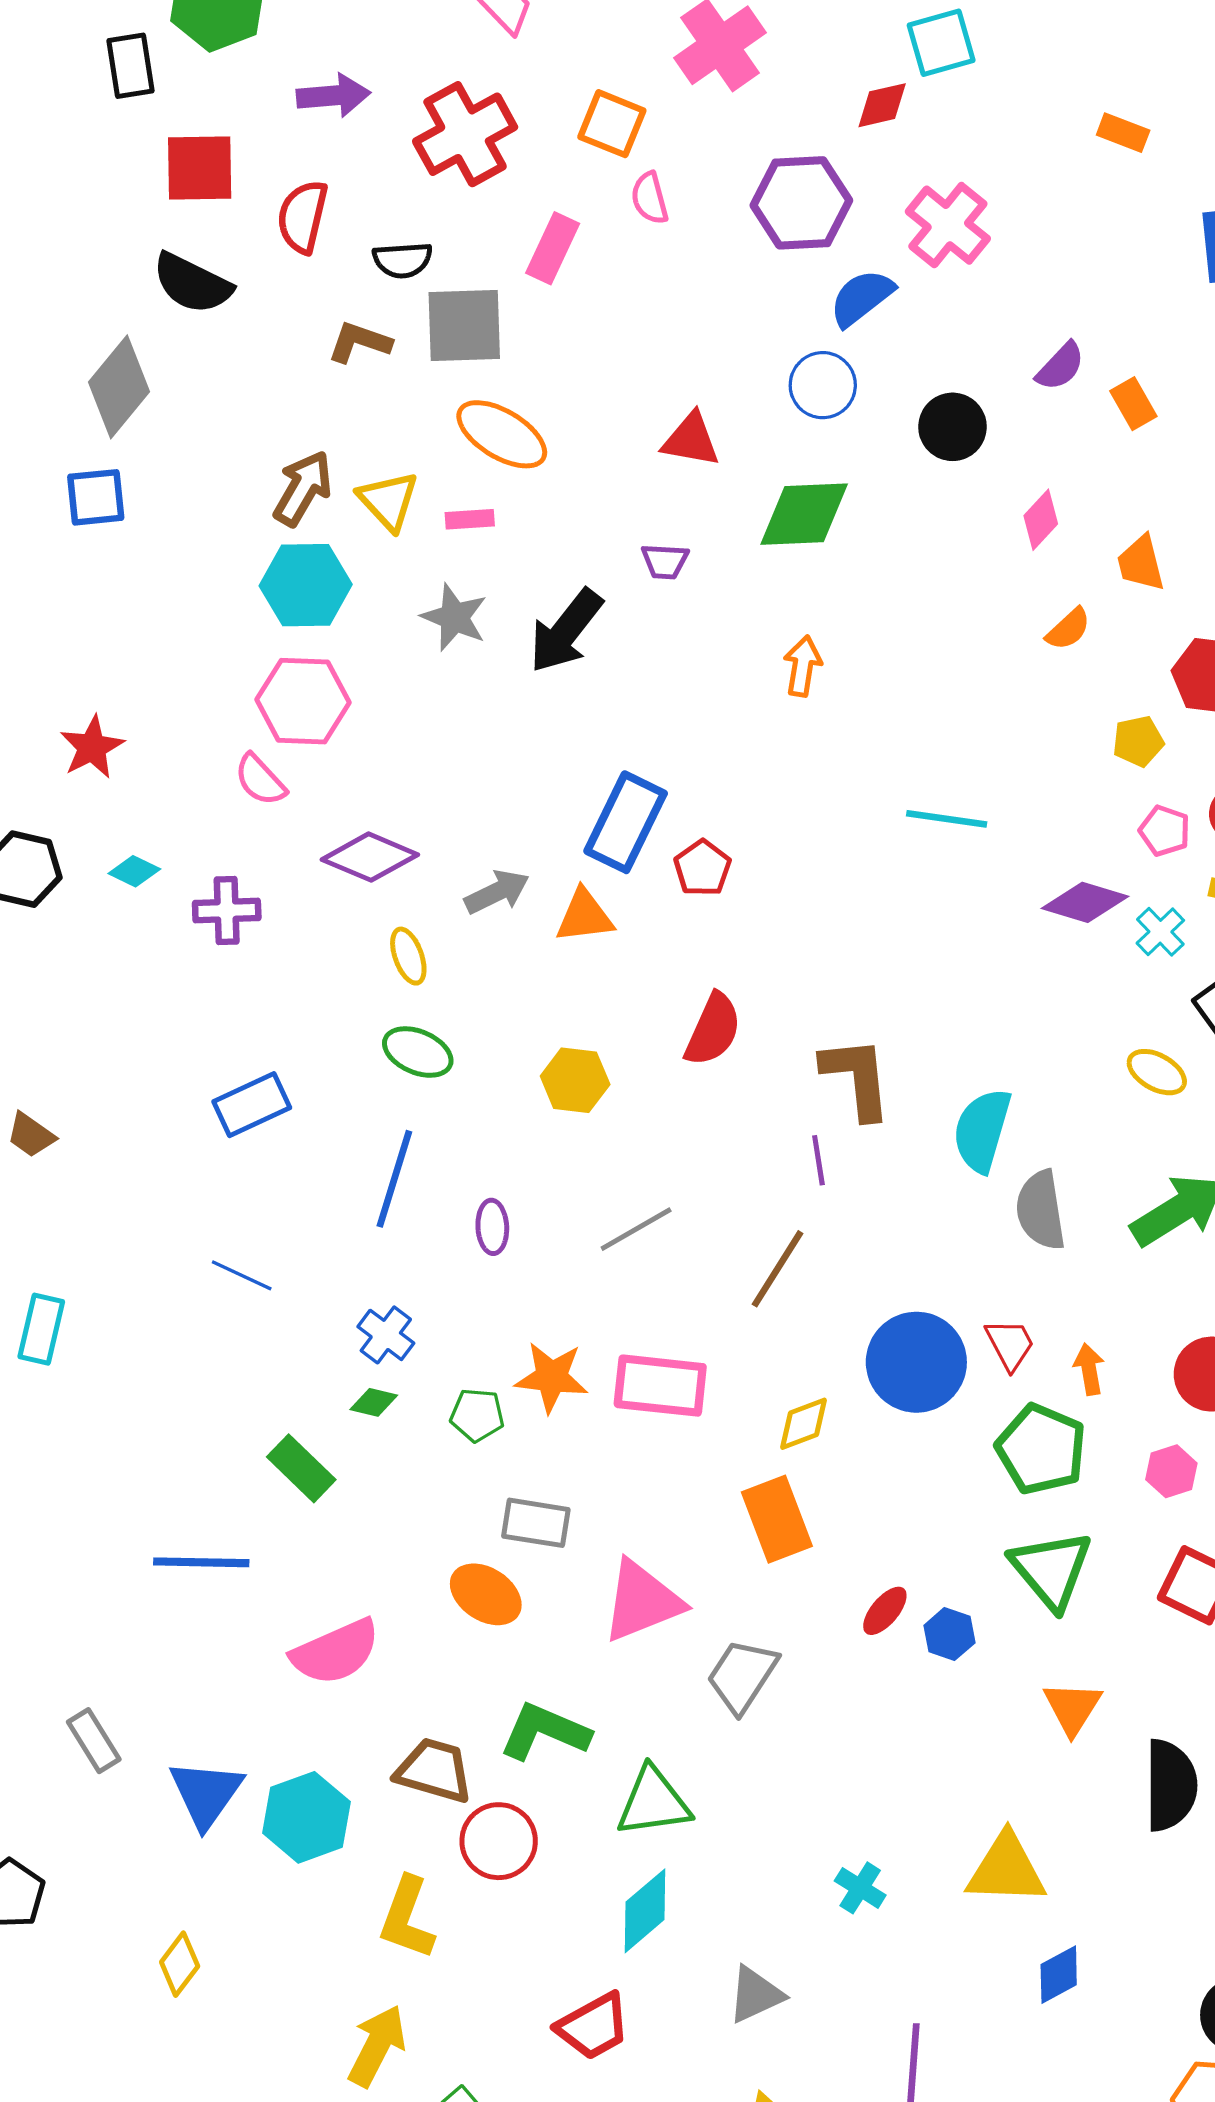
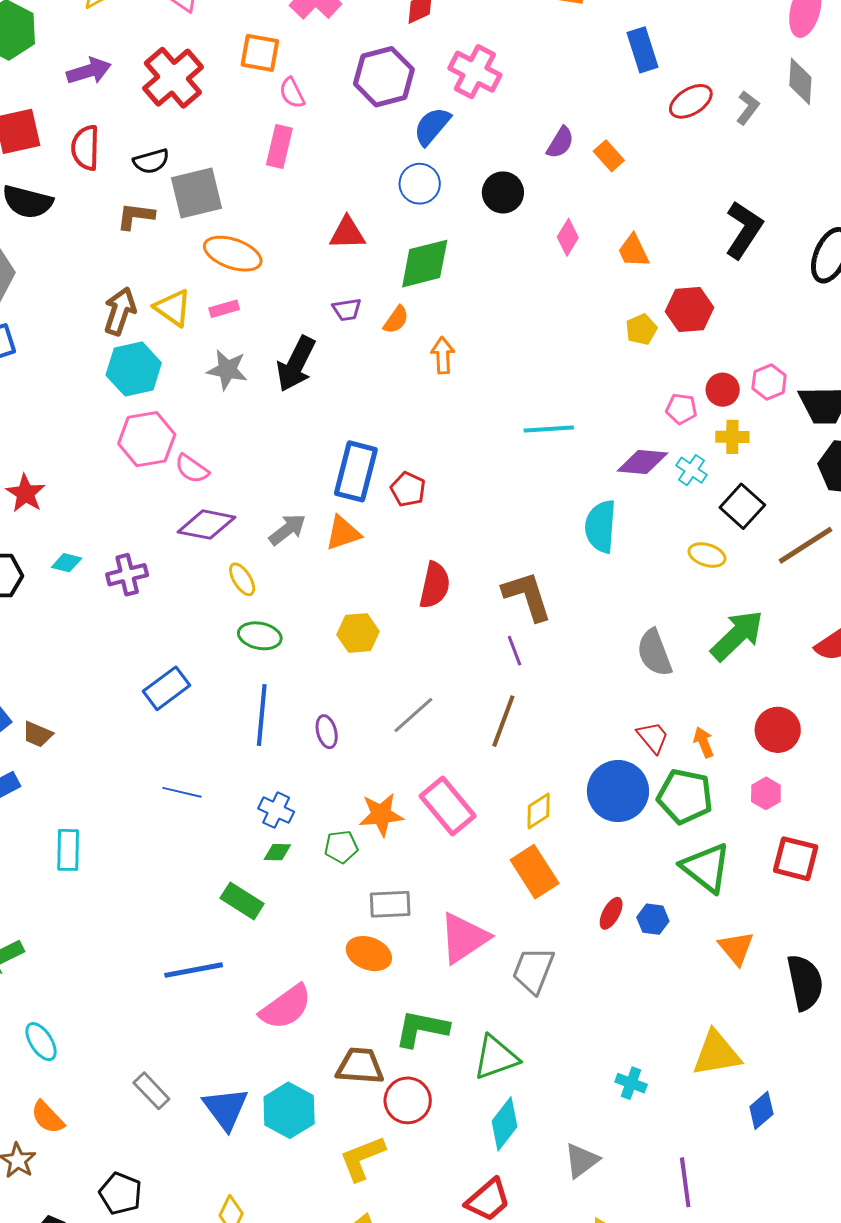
pink rectangle: (553, 248) -> (279, 146), moved
orange semicircle: (1068, 629) -> (396, 320), moved
yellow pentagon: (1138, 741) -> (641, 329), moved
pink semicircle: (260, 780) -> (192, 469), moved
cyan semicircle: (982, 1130) -> (601, 526), moved
blue circle: (916, 1362) -> (618, 791), moved
pink rectangle: (660, 1386) -> (448, 806), turned 56
yellow L-shape: (407, 1918) -> (362, 1158), turned 60

